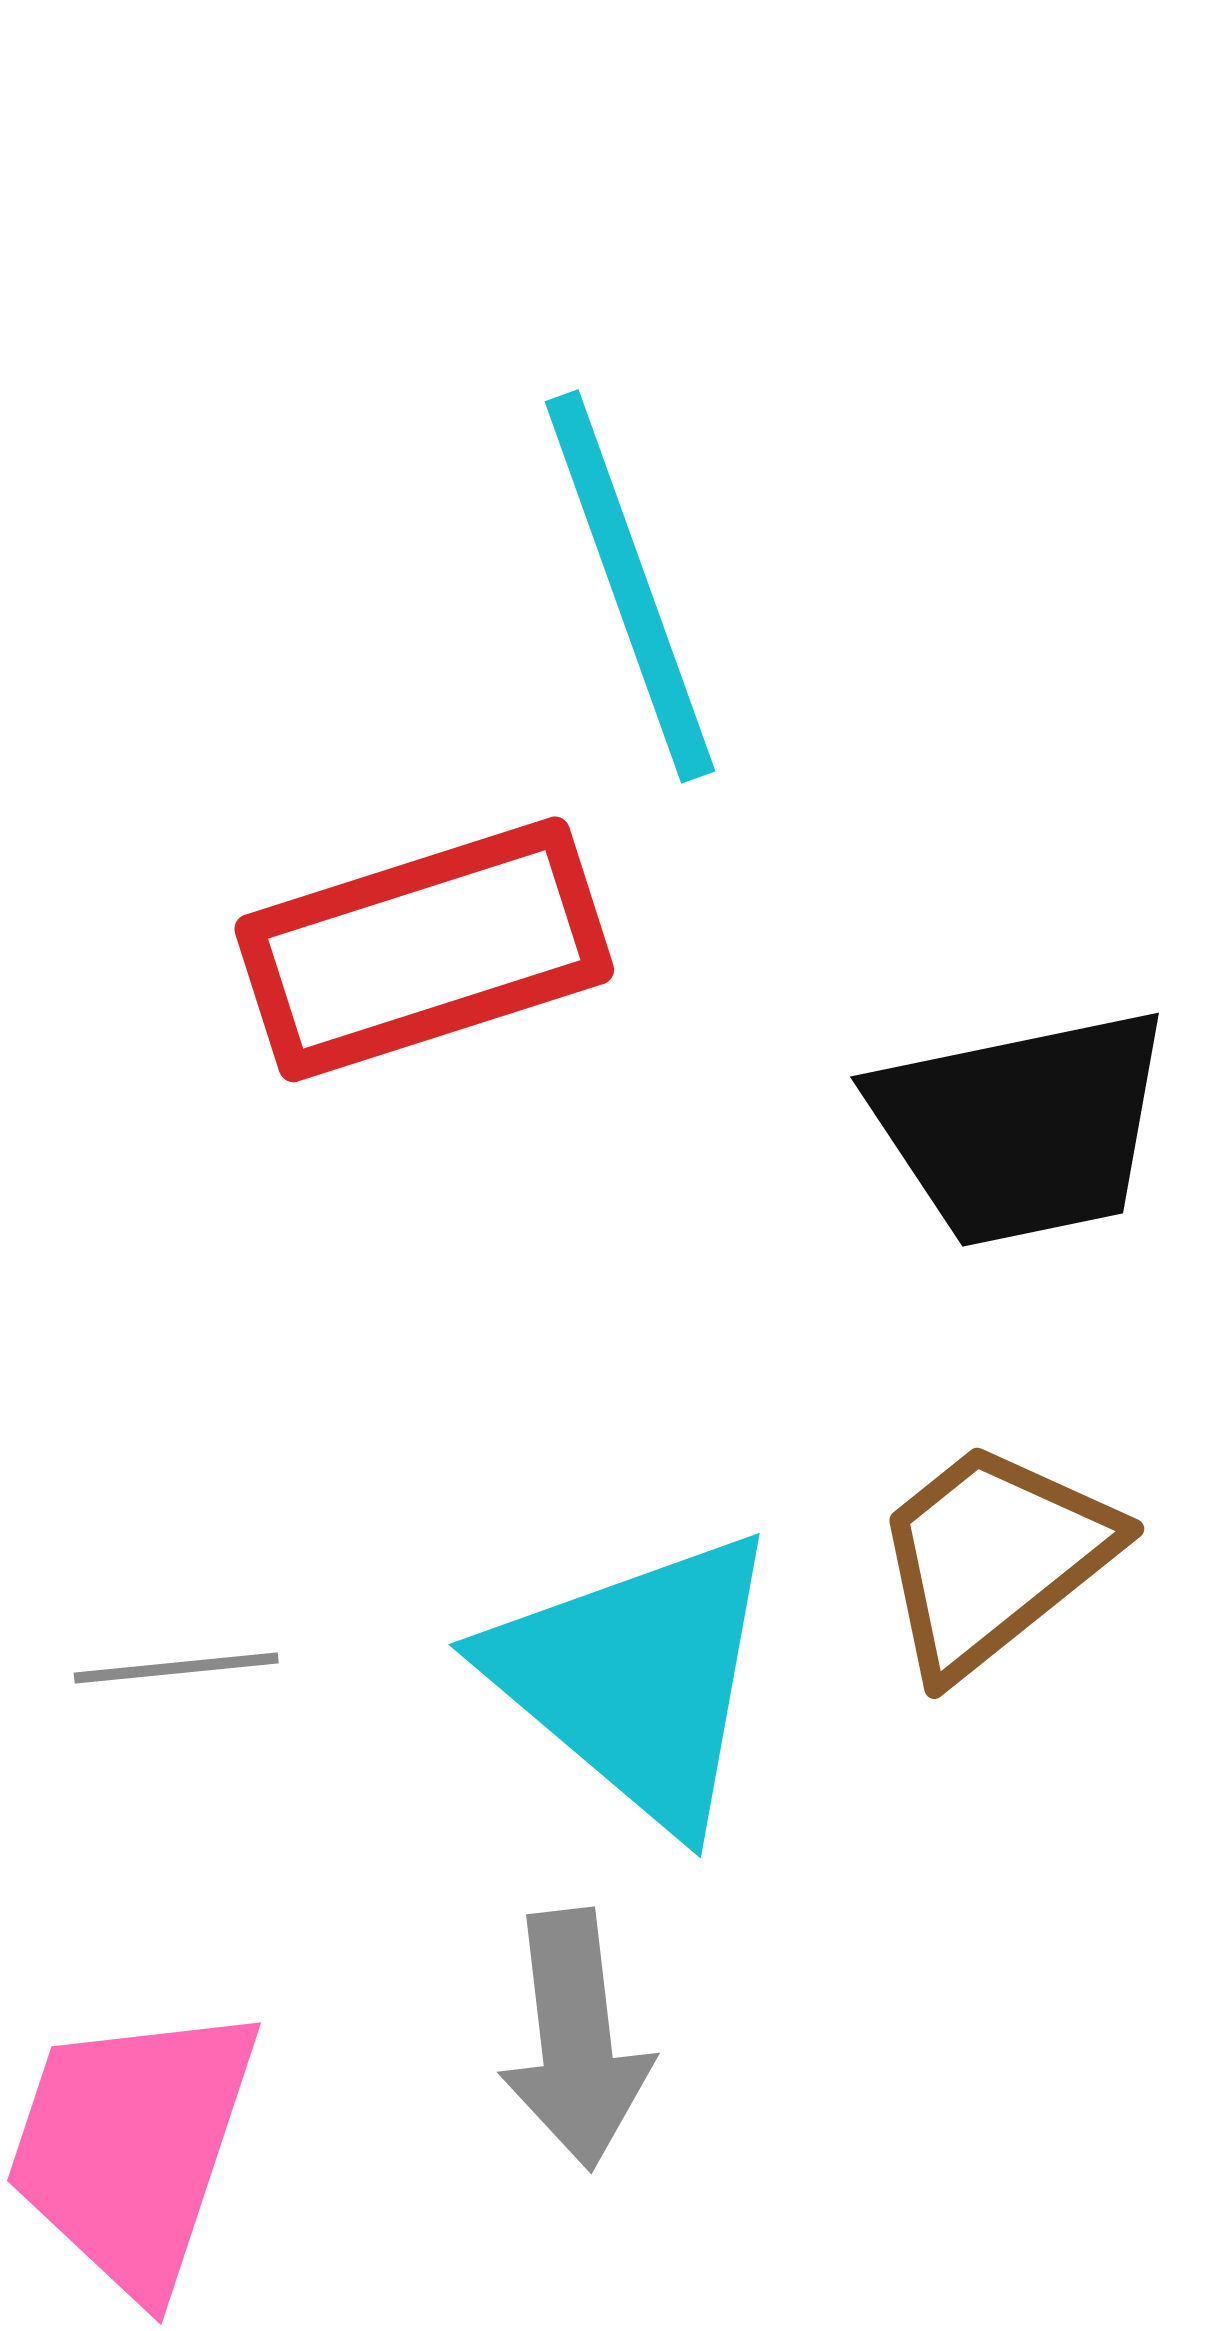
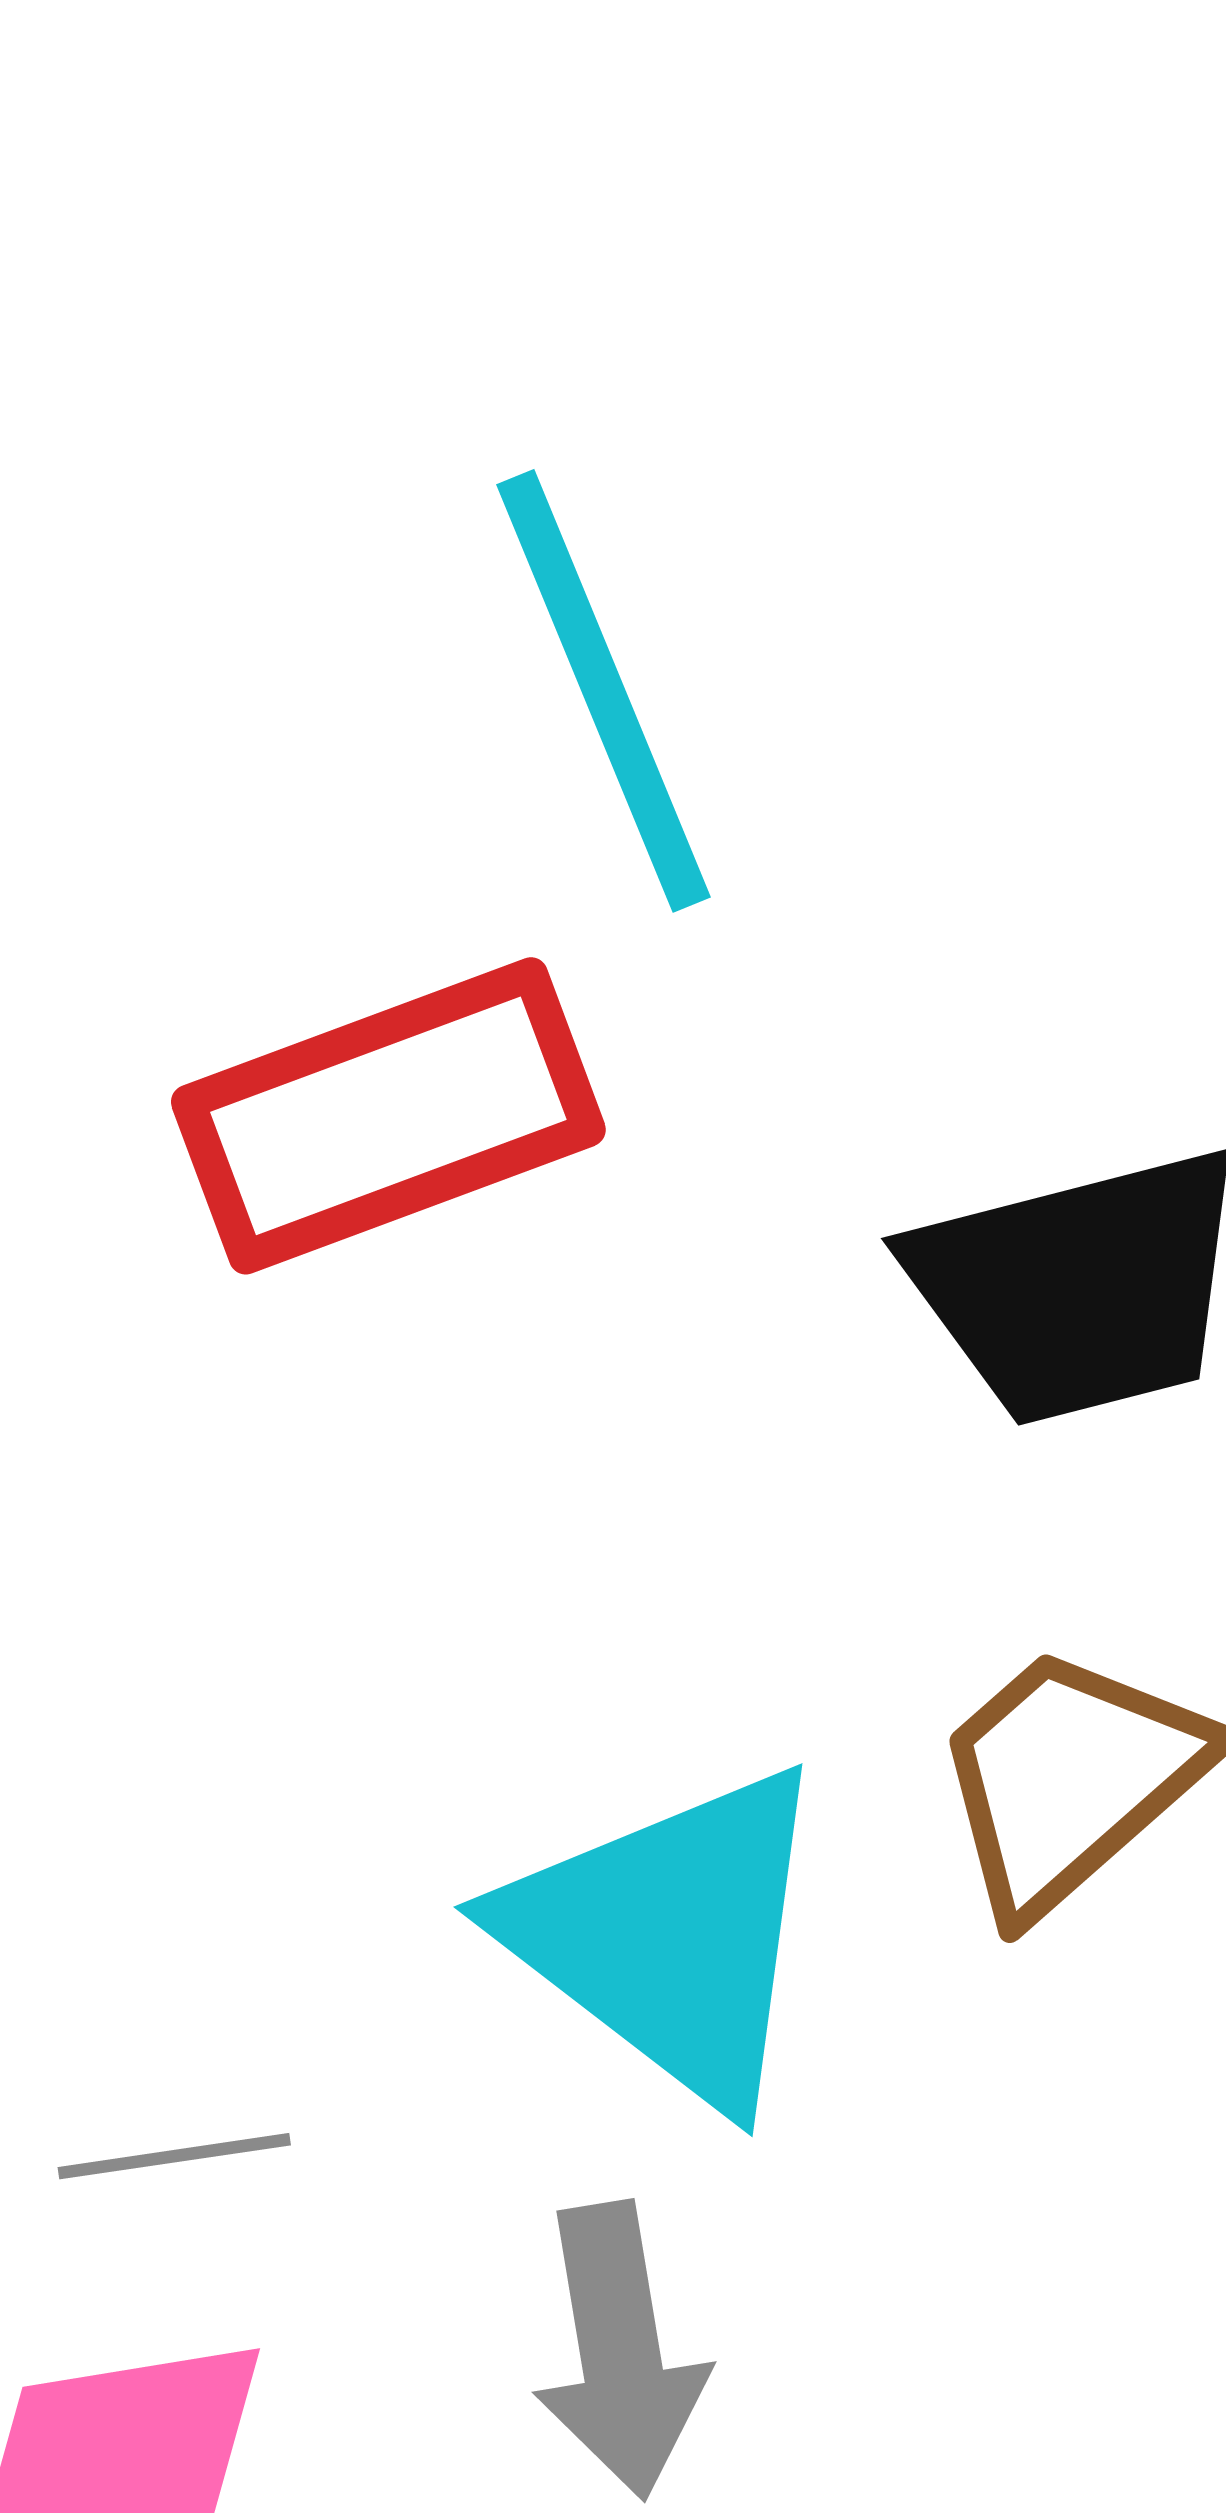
gray line: (176, 1668) -> (174, 2156), moved

